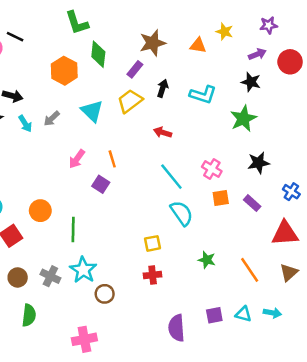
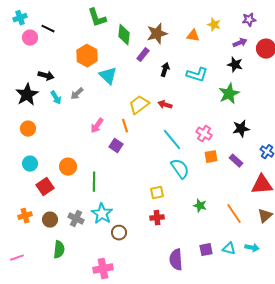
green diamond: (98, 54) -> (124, 35), moved
yellow trapezoid: (130, 101) -> (139, 105), moved
cyan triangle: (92, 111) -> (108, 76), moved

